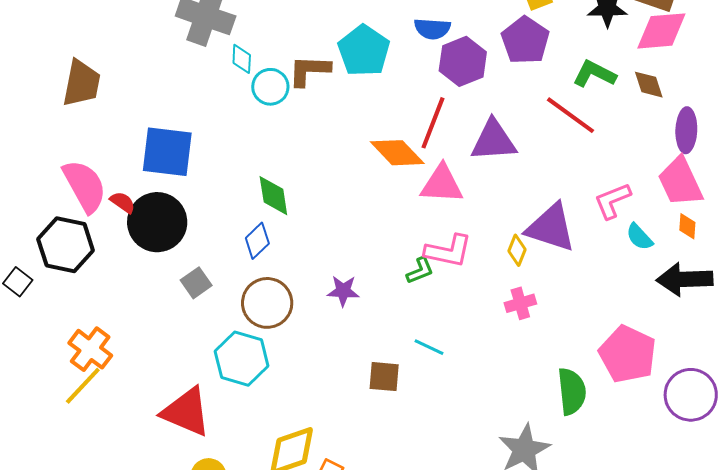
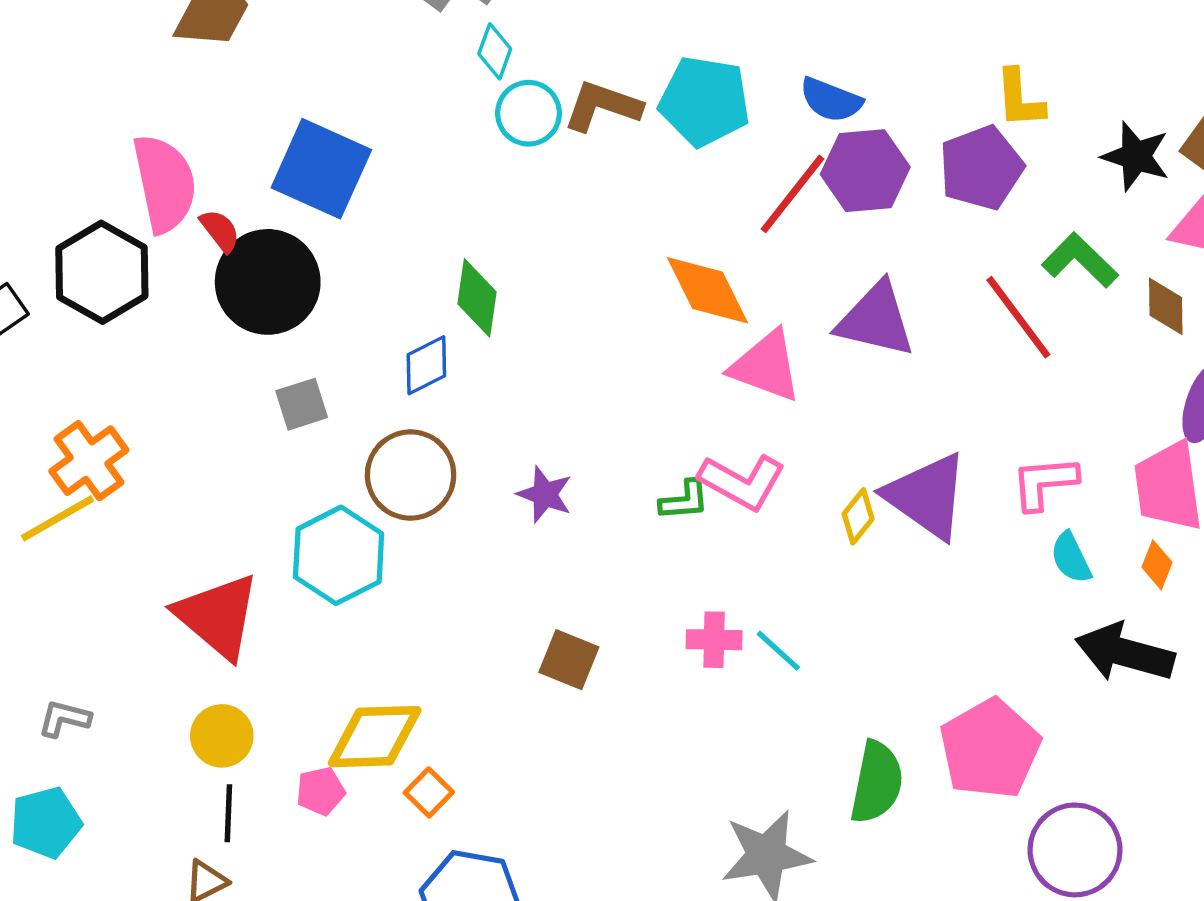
cyan pentagon: (364, 51) -> (705, 101), turned 30
red line: (433, 123) -> (793, 194), moved
pink cross: (520, 303) -> (714, 640), moved
cyan line: (429, 347) -> (778, 651), moved

